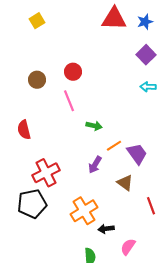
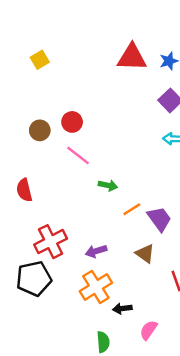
red circle: (73, 72) -> (72, 122), moved
pink line: (69, 101) -> (78, 155), turned -30
purple arrow: (95, 165) -> (96, 251), moved, turned 42

